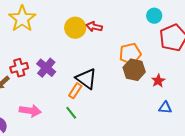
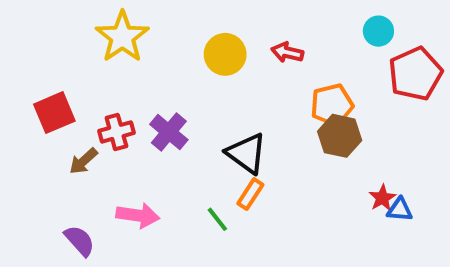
red arrow: (94, 27) -> (287, 52), moved
red star: (158, 81) -> (382, 198), moved
orange rectangle: (75, 91) -> (250, 194), moved

